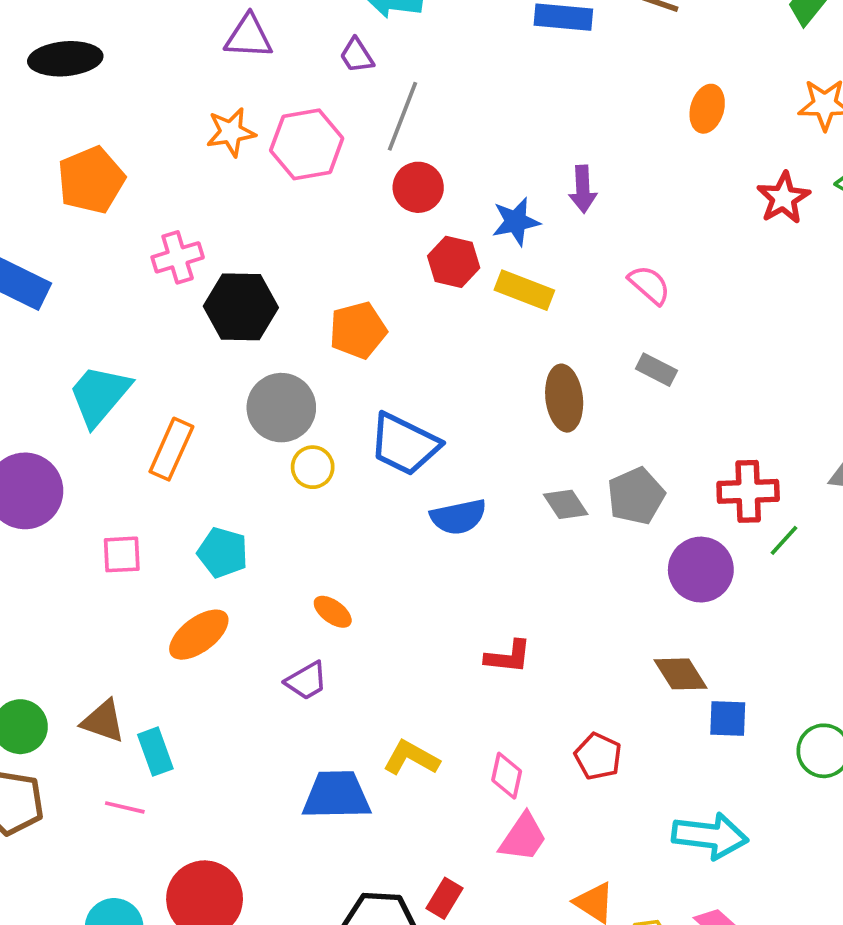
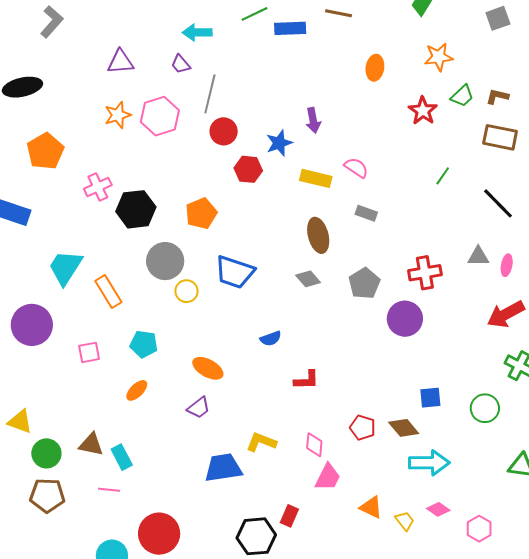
yellow rectangle: (524, 290) -> (316, 178), moved
orange rectangle: (171, 449) -> (108, 292), turned -48
gray diamond: (566, 504) -> (308, 279), moved
blue semicircle: (458, 517) -> (271, 339), moved, size x0.7
green line: (784, 540) -> (443, 176), moved
orange ellipse: (333, 612) -> (208, 368), size x1.4
orange ellipse: (199, 635) -> (137, 390), size x0.7
brown diamond: (681, 674) -> (404, 428), moved

